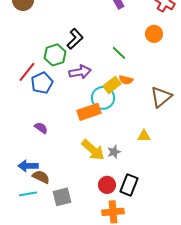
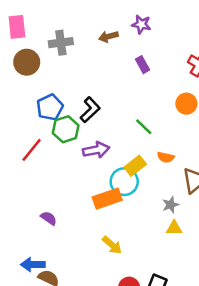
orange semicircle: (126, 80) -> (166, 157), moved
blue pentagon: (42, 83) -> (50, 107), moved
yellow arrow: (93, 150) -> (112, 245), size x0.7
gray star: (114, 152) -> (171, 205), moved

